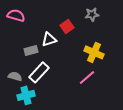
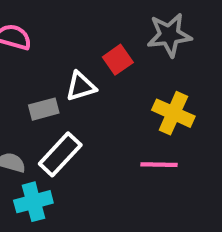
gray star: (92, 14) -> (169, 35), size x1.5
pink line: (87, 77) -> (159, 165), turned 42

